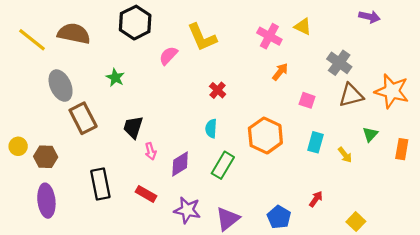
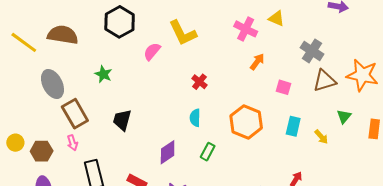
pink arrow: (151, 151) -> (72, 143), moved
green rectangle: (223, 165) -> (208, 152), size x0.7

